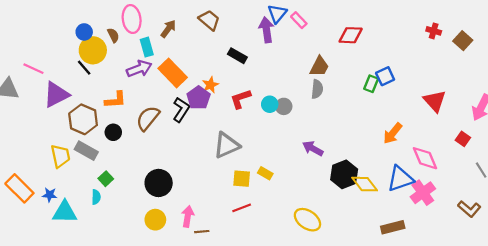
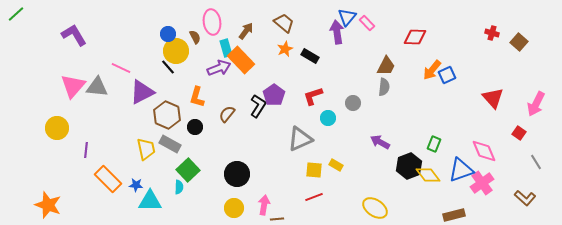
orange rectangle: (173, 73) -> (241, 60), moved
green rectangle: (371, 84) -> (434, 144), moved
orange star: (210, 85) -> (285, 49), moved
orange L-shape: (115, 100) -> (197, 97), turned 110
cyan circle: (270, 104) -> (328, 118), moved
brown semicircle: (148, 118) -> (227, 114), size x0.7
orange arrow: (393, 133) -> (432, 70), moved
green square: (106, 179) -> (188, 170), size x1.6

